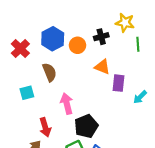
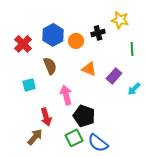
green line: (138, 44) -> (132, 49), moved
orange triangle: (102, 67) -> (89, 69), moved
purple rectangle: (118, 83) -> (114, 76), turned 35
black pentagon: (86, 126) -> (84, 116), turned -30

